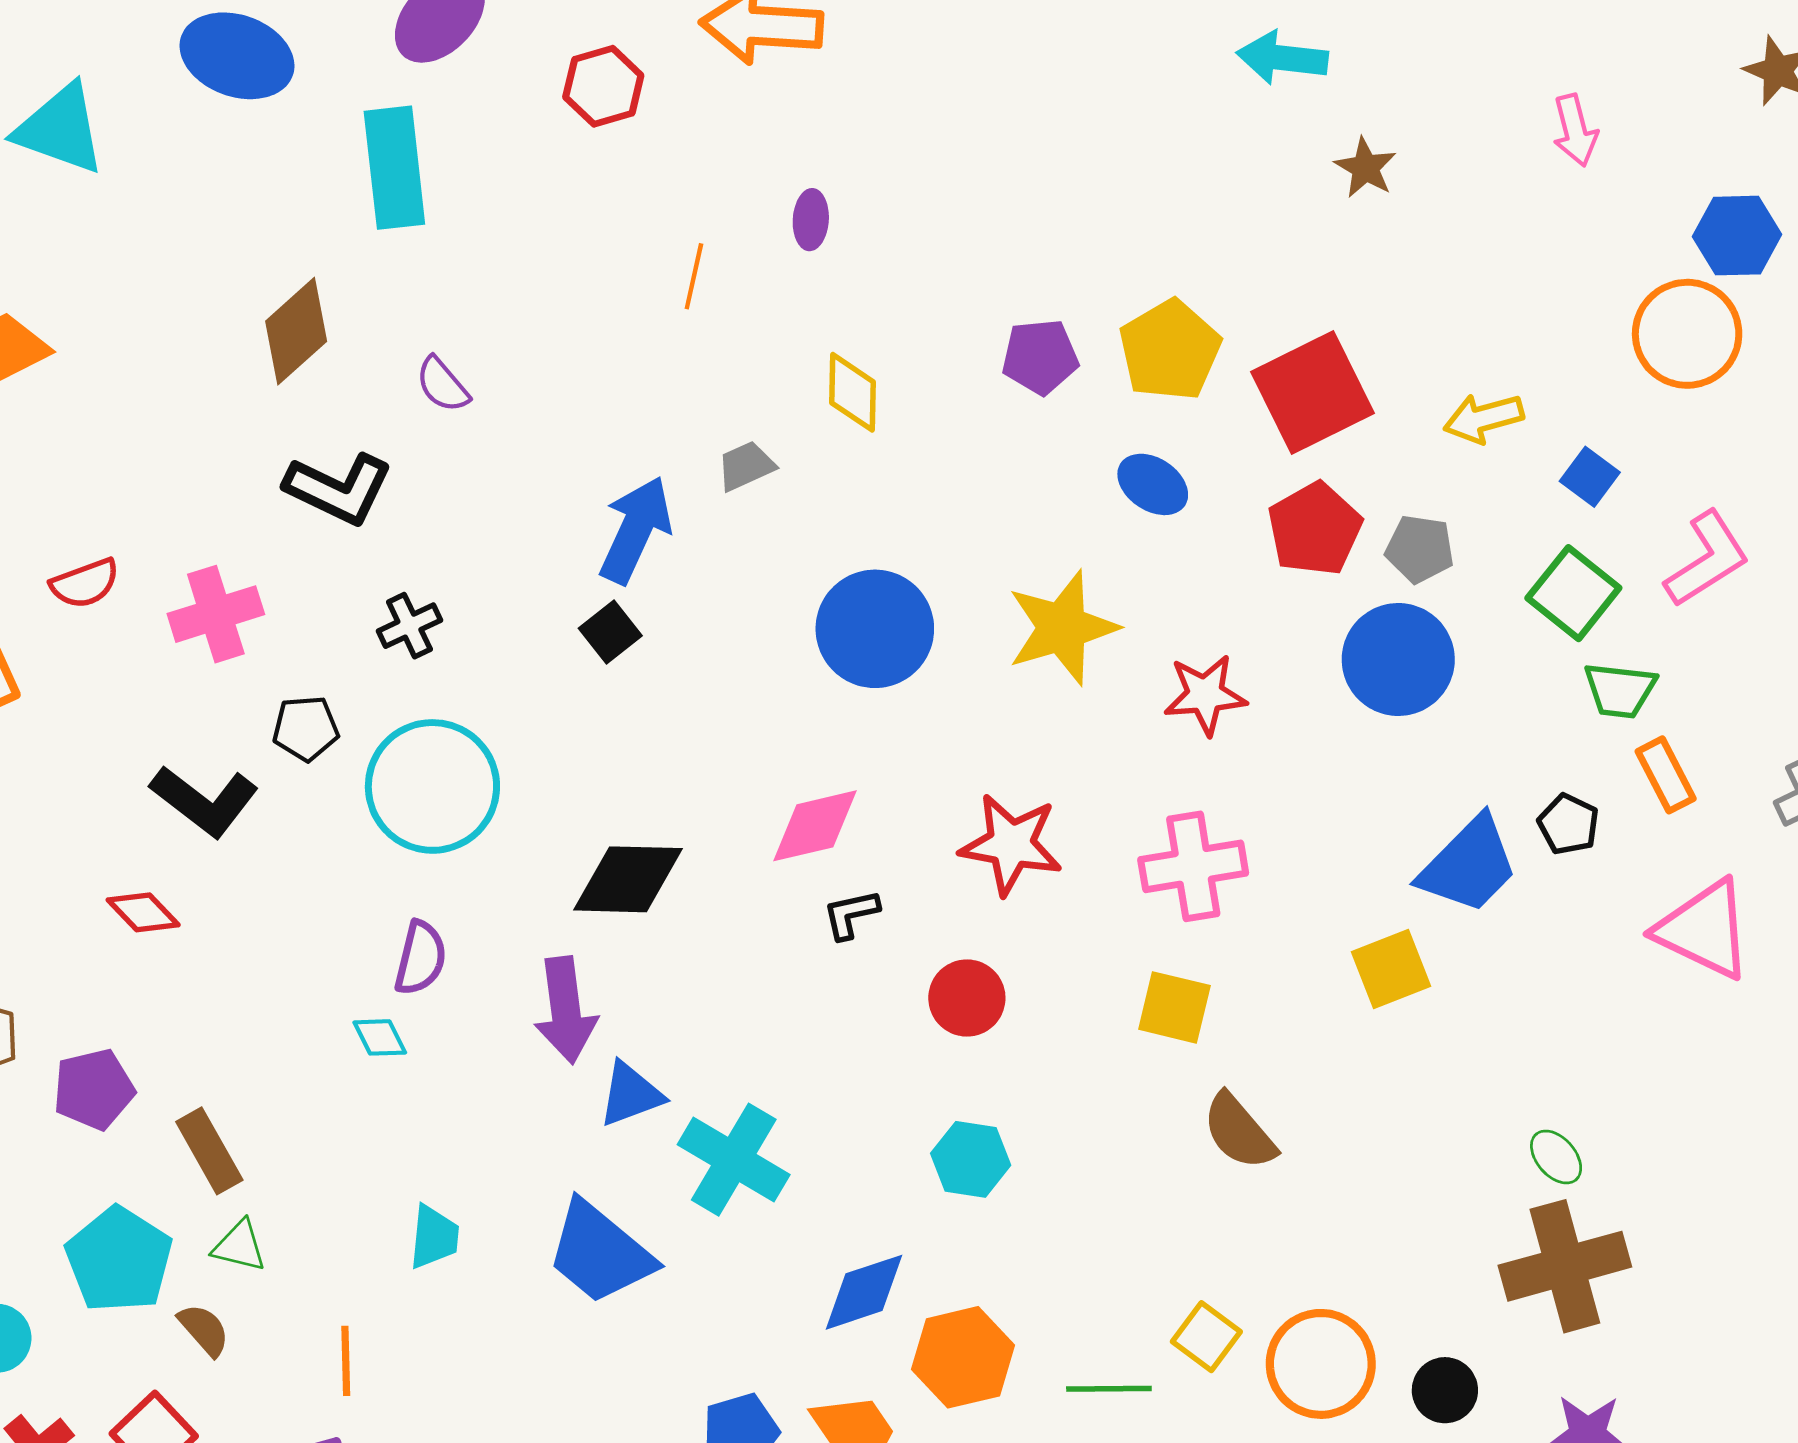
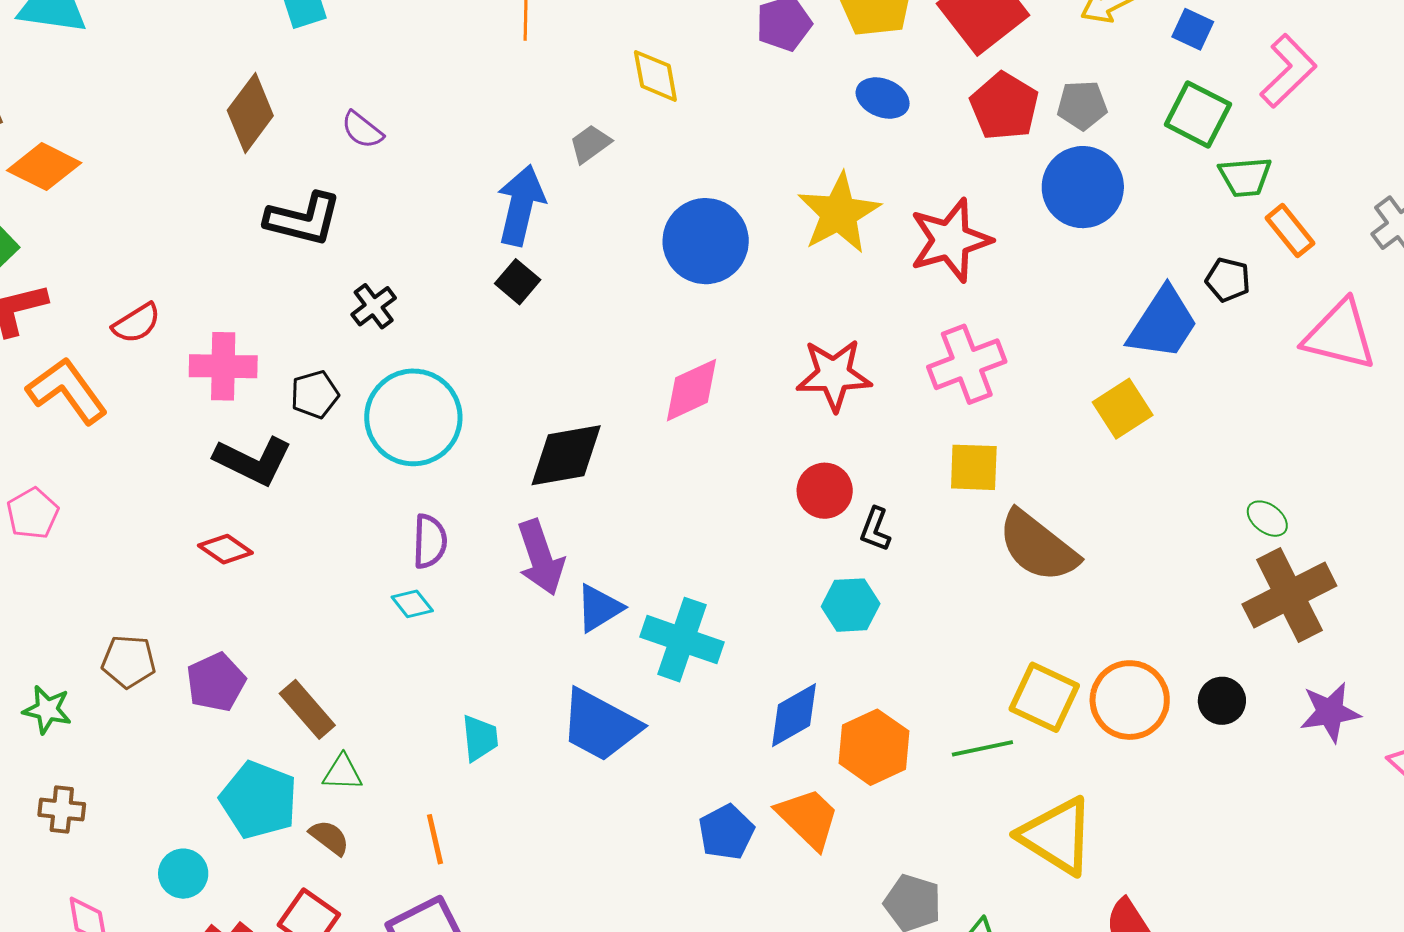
pink cross: (216, 614) -> (223, 366), moved, turned 30
red star: (1205, 695) -> (950, 240), size x1.4
black L-shape: (851, 914) -> (875, 529), moved, turned -45
brown semicircle: (1239, 1132) -> (1038, 546), size x1.4
yellow square: (1206, 1337) -> (1044, 697), size x1.4

